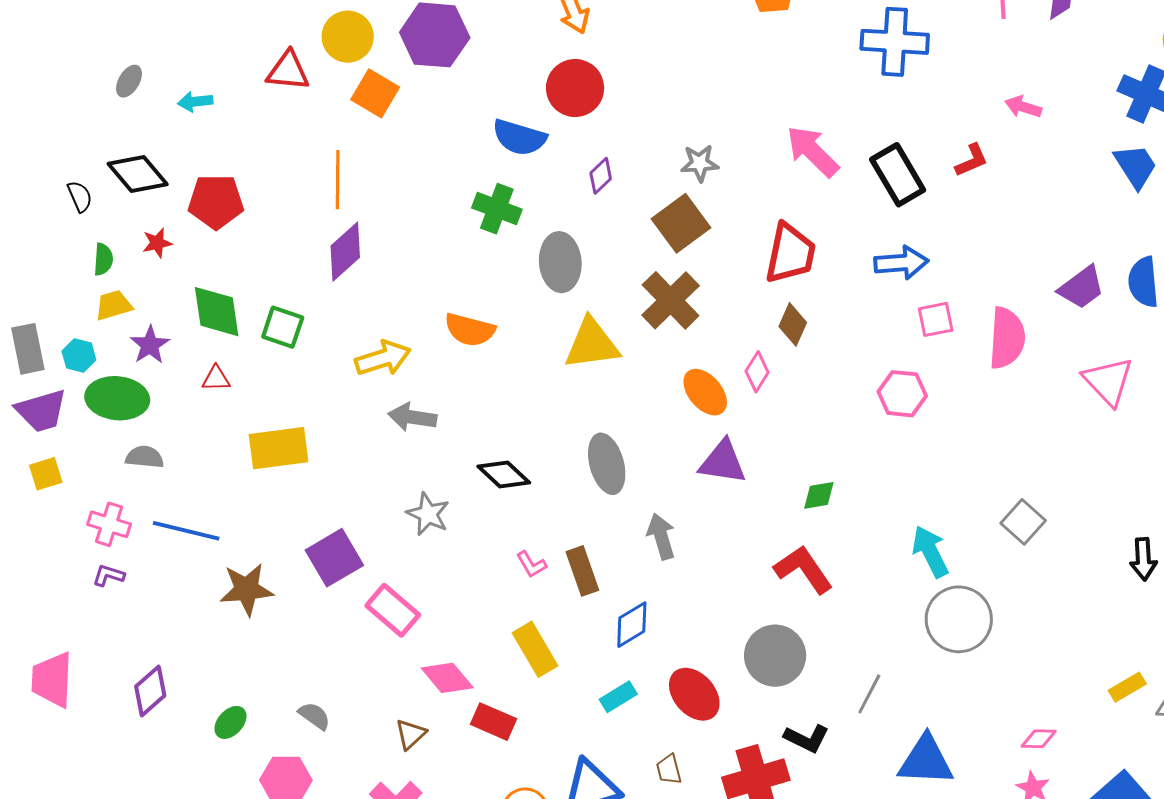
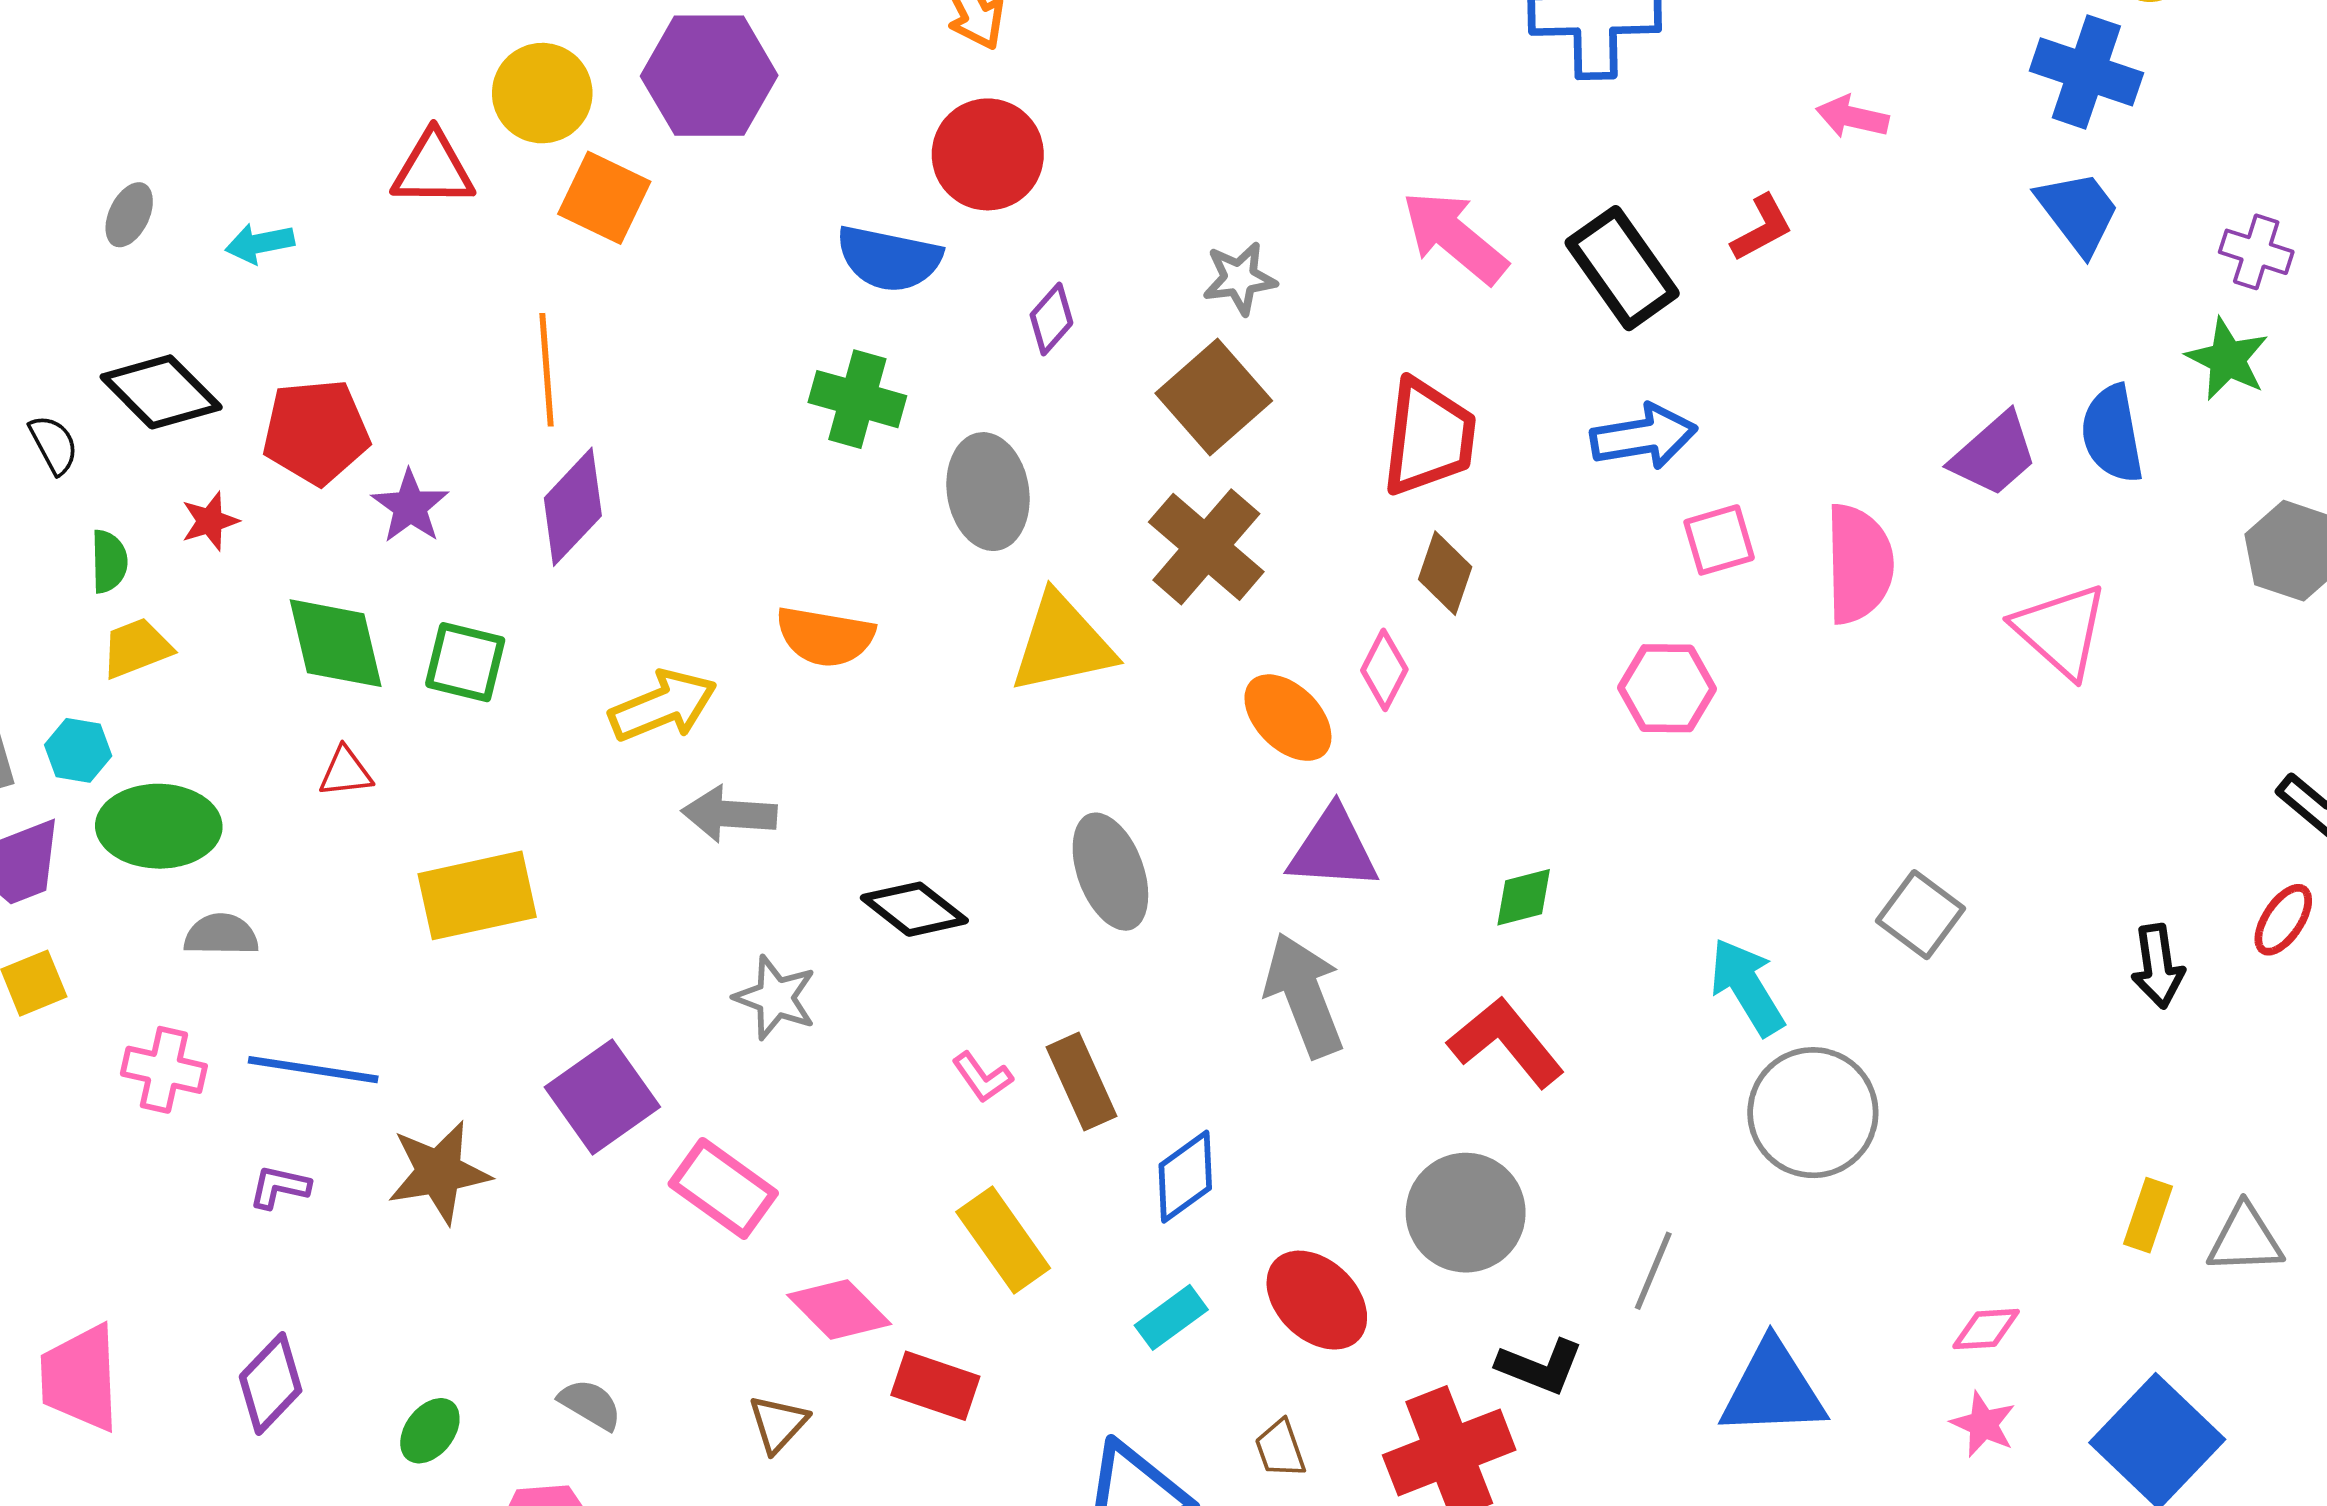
purple star: (150, 345) -> (410, 506), moved
gray arrow: (661, 536) -> (1304, 995), moved, size x1.4
purple L-shape: (108, 575) -> (279, 1187), moved
yellow rectangle: (1127, 687) -> (2148, 1215), turned -36

